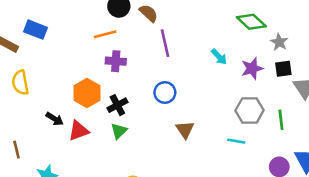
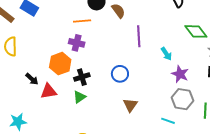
purple line: (165, 43) -> (139, 36), moved
purple cross: (116, 61) -> (77, 43), moved
purple star: (252, 68) -> (180, 74), moved, turned 30

